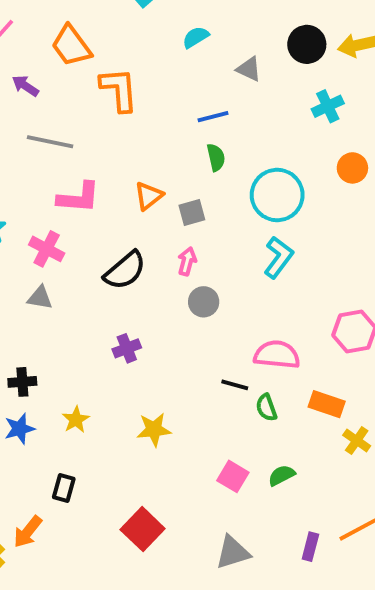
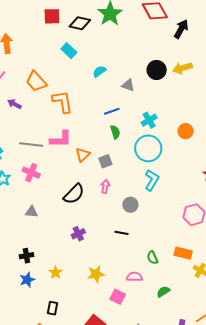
cyan cross: (328, 106) -> (149, 120), moved
gray line: (50, 142) -> (31, 144), moved
pink L-shape: (79, 198) -> (61, 139), moved
pink cross: (47, 249) -> (31, 173), moved
gray circle: (204, 302) -> (130, 205), moved
pink semicircle: (277, 355) -> (134, 277), moved, size x0.7
black line: (235, 385) -> (121, 233), moved
pink square: (233, 476) -> (118, 297), moved

